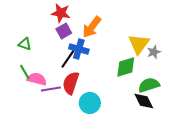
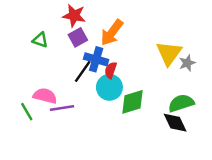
green triangle: (25, 44) -> (40, 40), moved
green diamond: (126, 67) -> (133, 102), moved
green line: (25, 72) -> (27, 112), moved
red semicircle: (71, 83) -> (111, 70), moved, size x0.6
cyan circle: (90, 103) -> (109, 87), moved

